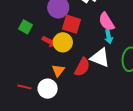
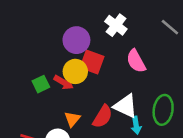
green square: (26, 27) -> (41, 84), moved, turned 32
cyan arrow: (109, 37) -> (136, 125), moved
yellow circle: (63, 42) -> (75, 71), moved

